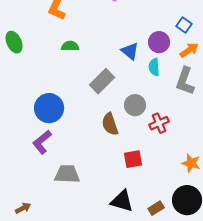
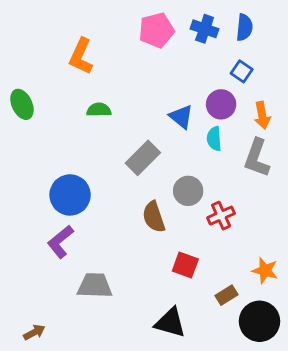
blue square: (184, 25) -> (242, 71), moved
orange arrow: (189, 50) -> (262, 115), turned 114
red square: (133, 159) -> (185, 265), turned 30
brown rectangle: (156, 208) -> (227, 295), moved

